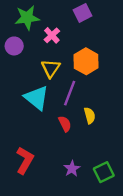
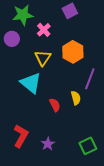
purple line: (70, 93) -> (90, 79), moved
purple star: (72, 169) -> (48, 144), moved

